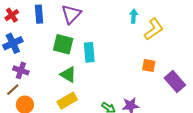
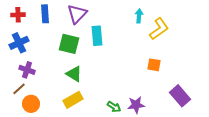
red cross: (12, 15) -> (18, 15), turned 32
cyan rectangle: (89, 52) -> (97, 36), moved
purple rectangle: (175, 82) -> (180, 96), moved

